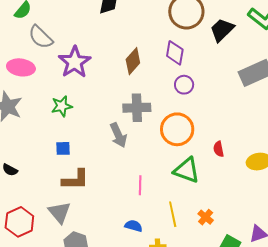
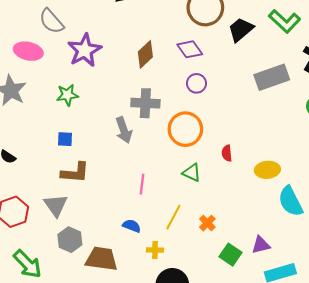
purple diamond: (175, 53) -> (190, 49), turned -50
green triangle: (187, 170) -> (192, 173), size x0.7
yellow line: (173, 214) -> (173, 217), turned 35

